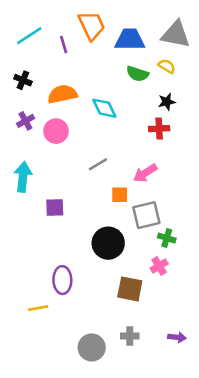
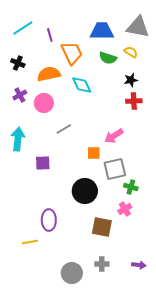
orange trapezoid: (92, 25) -> (72, 53), moved
red cross: (159, 129) -> (134, 101), moved
gray line: (98, 164) -> (64, 129), moved

